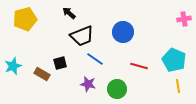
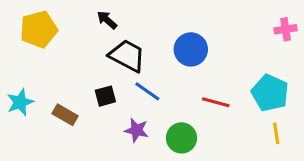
black trapezoid: (82, 36) -> (127, 56), turned -130
black square: (60, 63) -> (105, 96), moved

